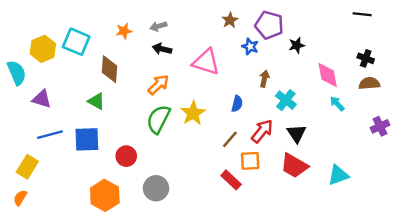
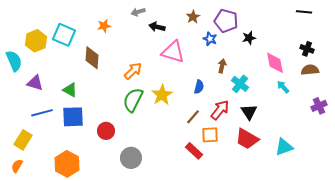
gray arrow: (158, 26) -> (138, 12), moved
black arrow: (162, 49) -> (157, 27), moved
green triangle: (96, 101) -> (70, 90), moved
orange hexagon: (105, 195) -> (67, 164), moved

